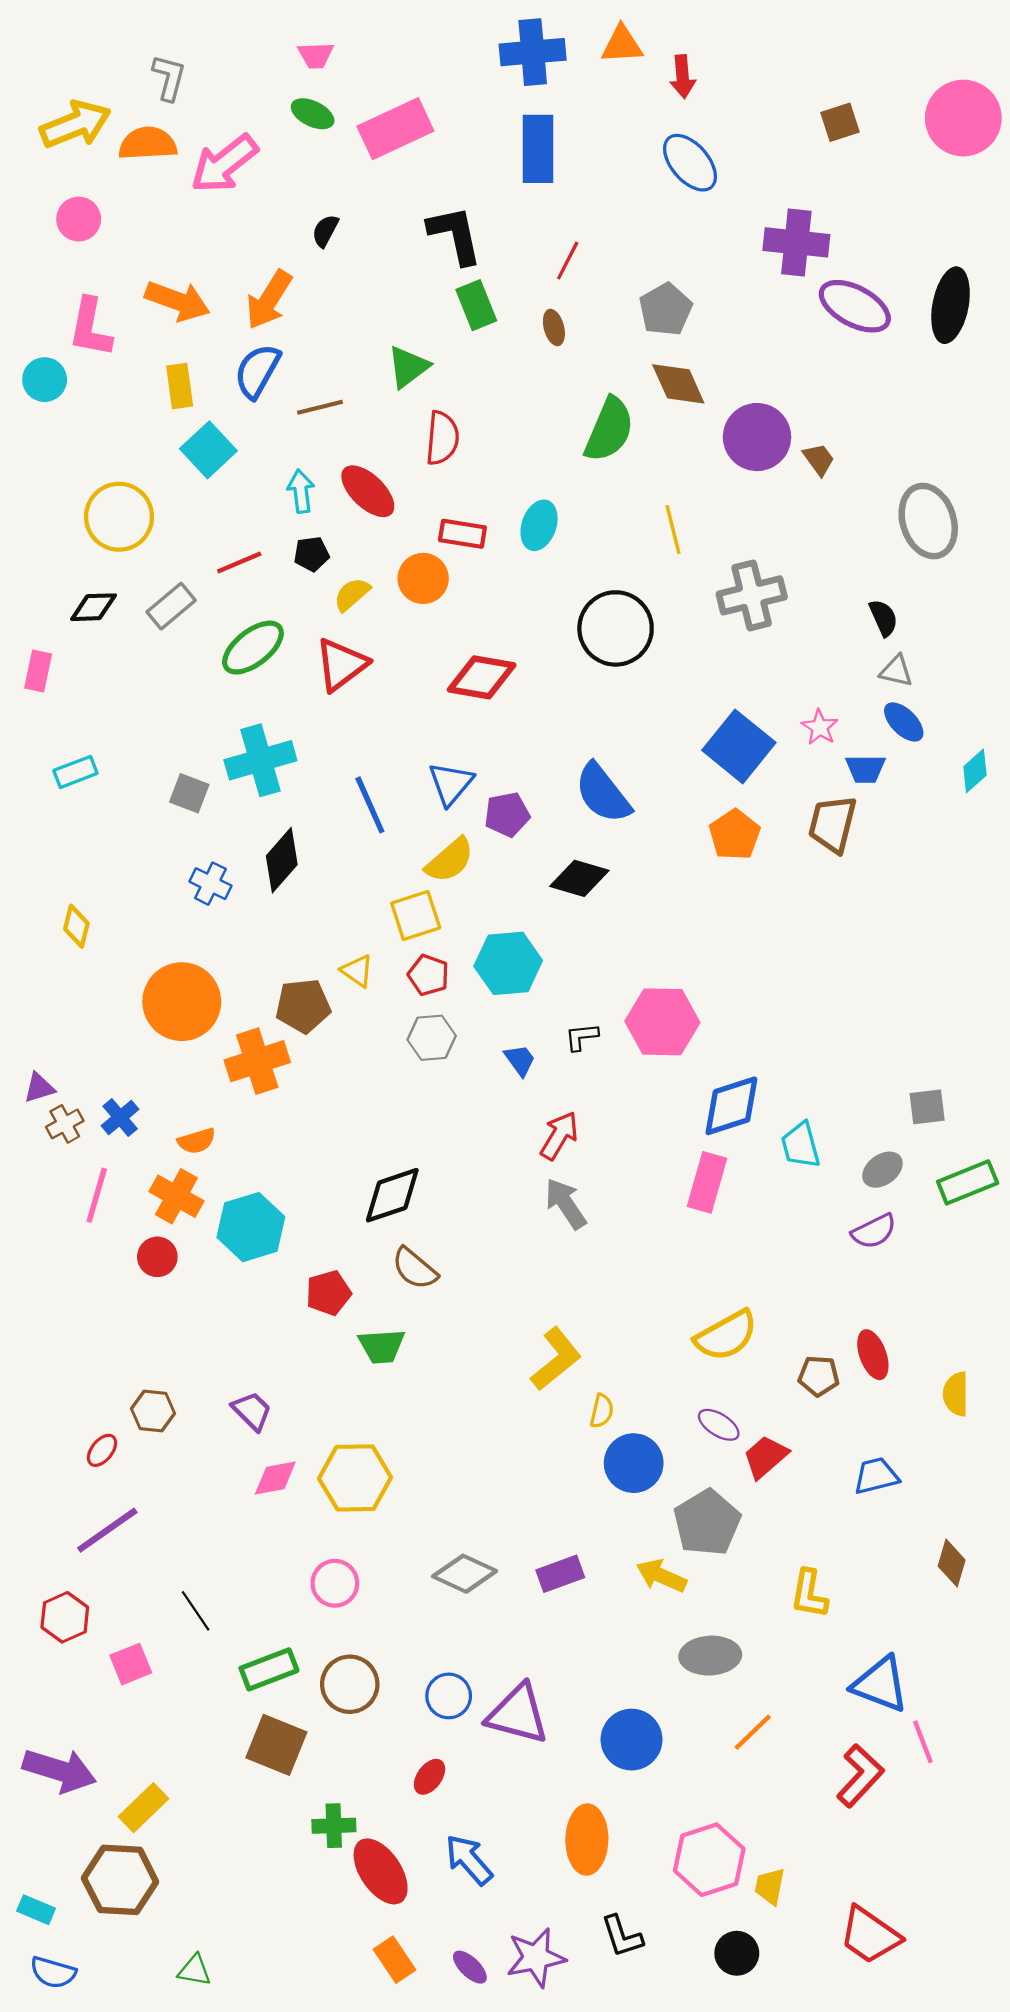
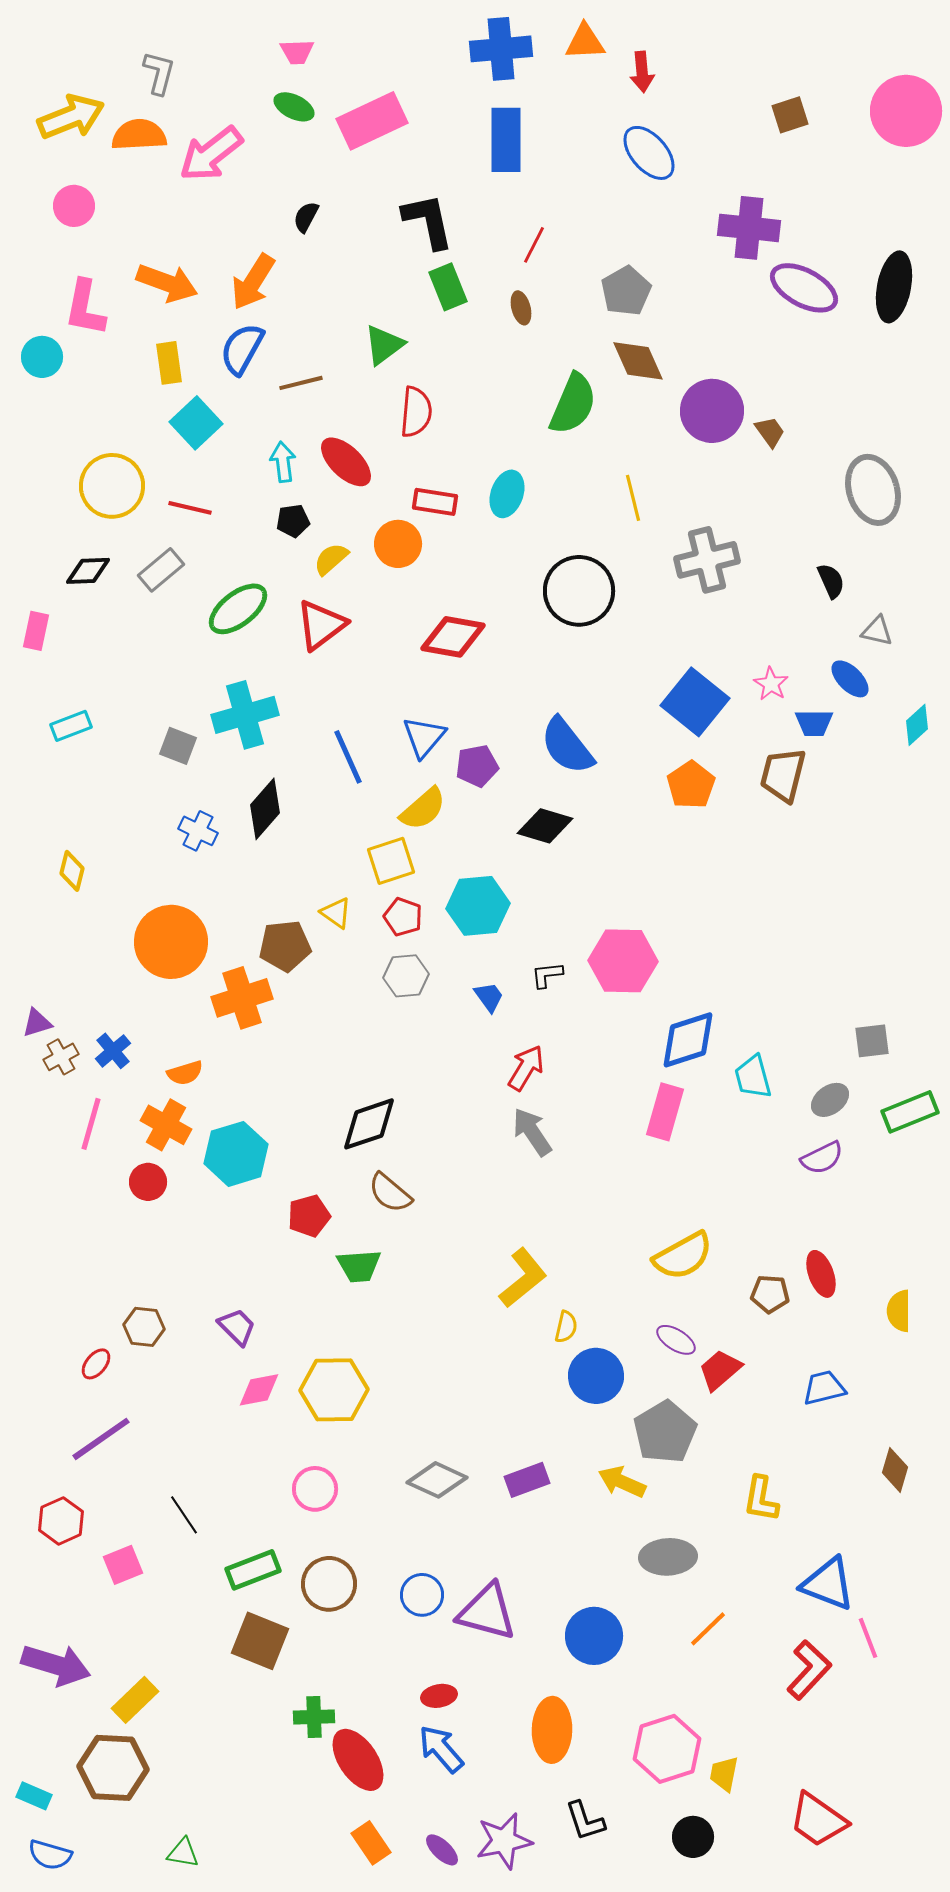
red line: (239, 562) -> (190, 508), moved, turned 36
gray triangle: (896, 671) -> (877, 631), moved
red ellipse: (430, 1777) -> (439, 1696), moved, turned 44

